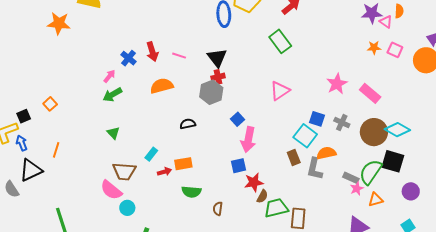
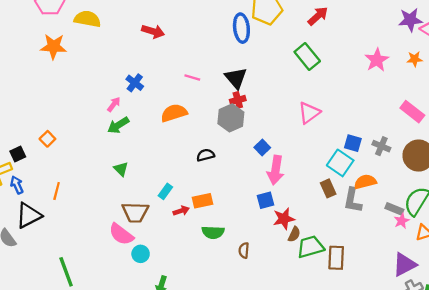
red arrow: (152, 52) -> (153, 31), moved, turned -54
pink star: (337, 84) -> (377, 60), moved

